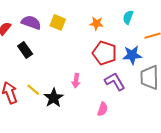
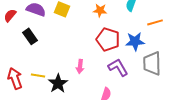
yellow line: (33, 90) -> (38, 75), turned -32

